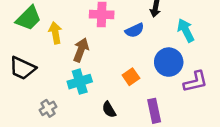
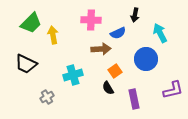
brown arrow: (81, 50) -> (101, 49), moved, turned 66
purple L-shape: (195, 82) -> (173, 90), moved
black semicircle: (109, 110) -> (108, 88), moved

